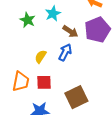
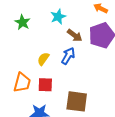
green star: (28, 20) -> (22, 22), moved
brown square: (76, 97) -> (77, 101), turned 30

